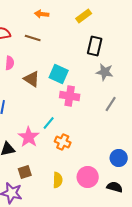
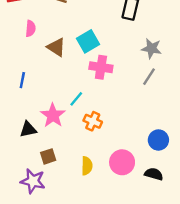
gray star: (105, 72) -> (151, 48), moved
cyan square: (59, 74) -> (88, 41), turned 36

